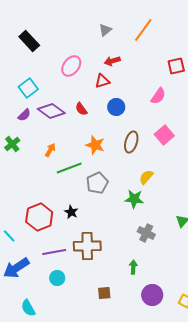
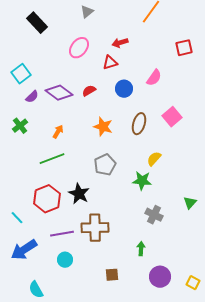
gray triangle: (105, 30) -> (87, 12), moved
cyan square: (28, 88) -> (21, 74), moved
pink semicircle: (158, 96) -> (154, 78), moved
red semicircle: (81, 109) -> (89, 91), turned 96
green line: (69, 168) -> (52, 159), moved
black star: (71, 212) -> (79, 194), size x1.5

